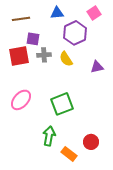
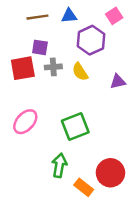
brown line: (21, 19) -> (37, 17), moved
red circle: (91, 142) -> (110, 173), size x1.5

